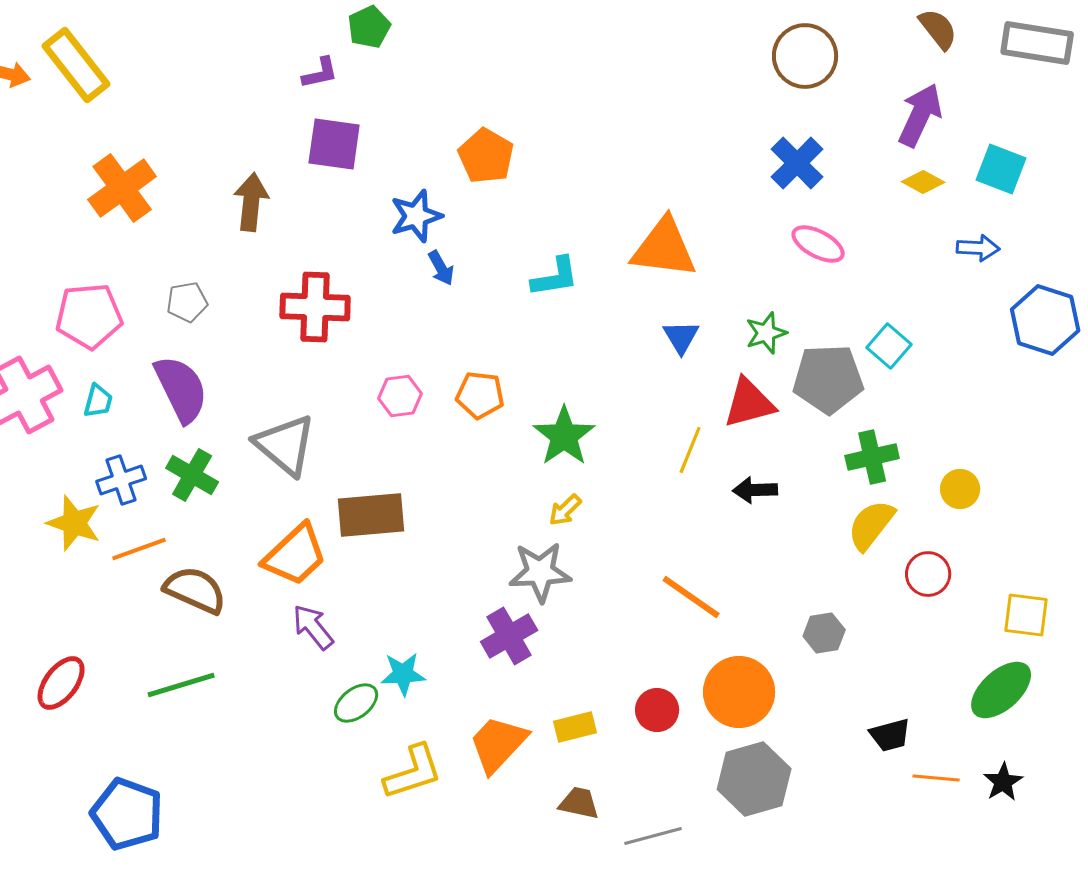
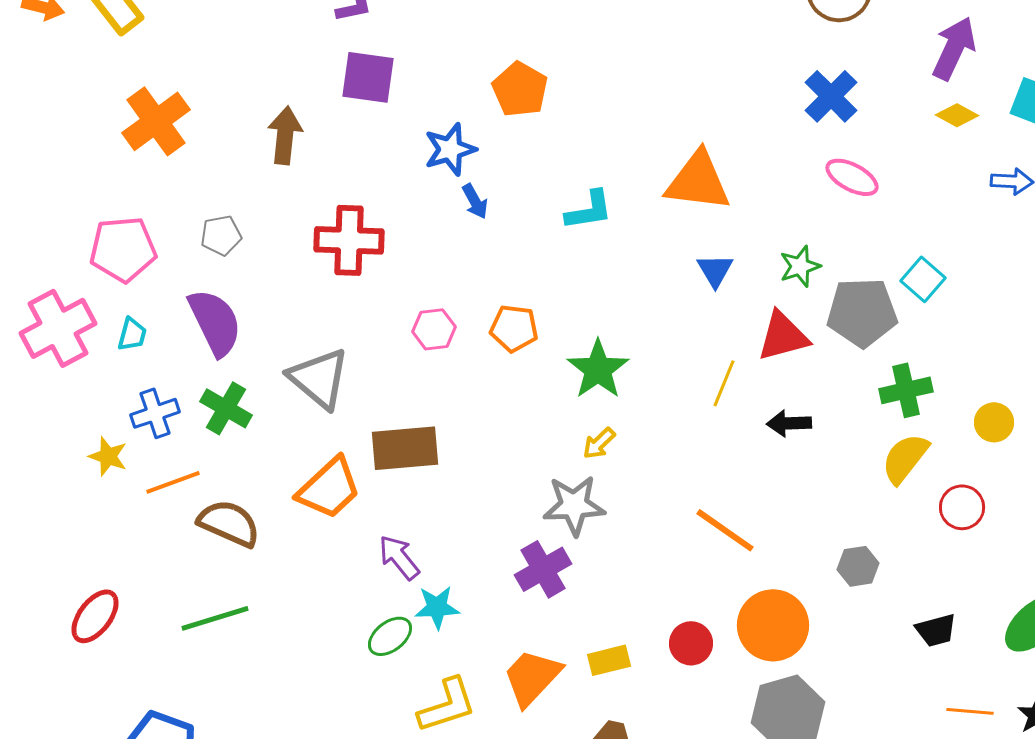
yellow star: (74, 523) -> (108, 456), size x0.7
purple arrow: (313, 627) -> (399, 557), moved
black trapezoid: (890, 735) -> (936, 630), moved

